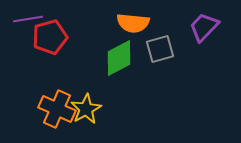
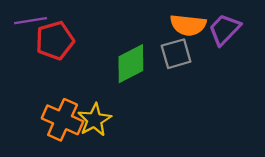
orange semicircle: (133, 23) -> (188, 25), moved

